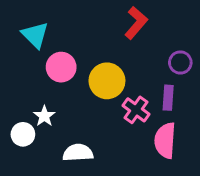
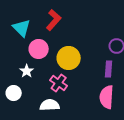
red L-shape: (136, 23) -> (54, 20), moved
pink cross: (136, 110) -> (59, 83), moved
white star: (44, 116) -> (27, 71), moved

